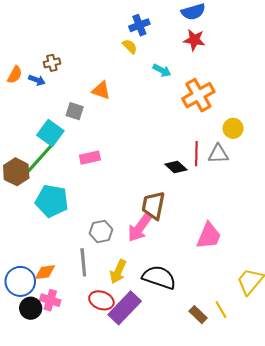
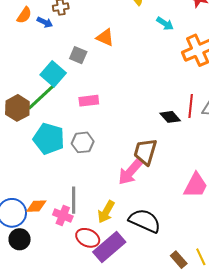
gray hexagon: (101, 231) -> (83, 142), moved
pink cross: (50, 300) -> (63, 215), moved

